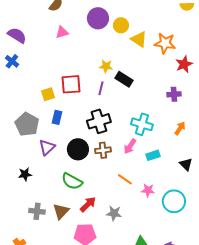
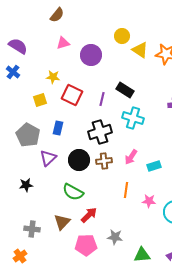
purple circle: (98, 18) -> (91, 55), moved
yellow star: (106, 66) -> (53, 77), moved
red square: (71, 84) -> (72, 95), turned 30
yellow square: (48, 94) -> (40, 100), moved
cyan cross: (142, 124) -> (133, 118), moved
orange line: (125, 179) -> (126, 190), turned 63
gray cross: (37, 211) -> (32, 229), moved
gray star: (114, 213) -> (115, 237), moved

